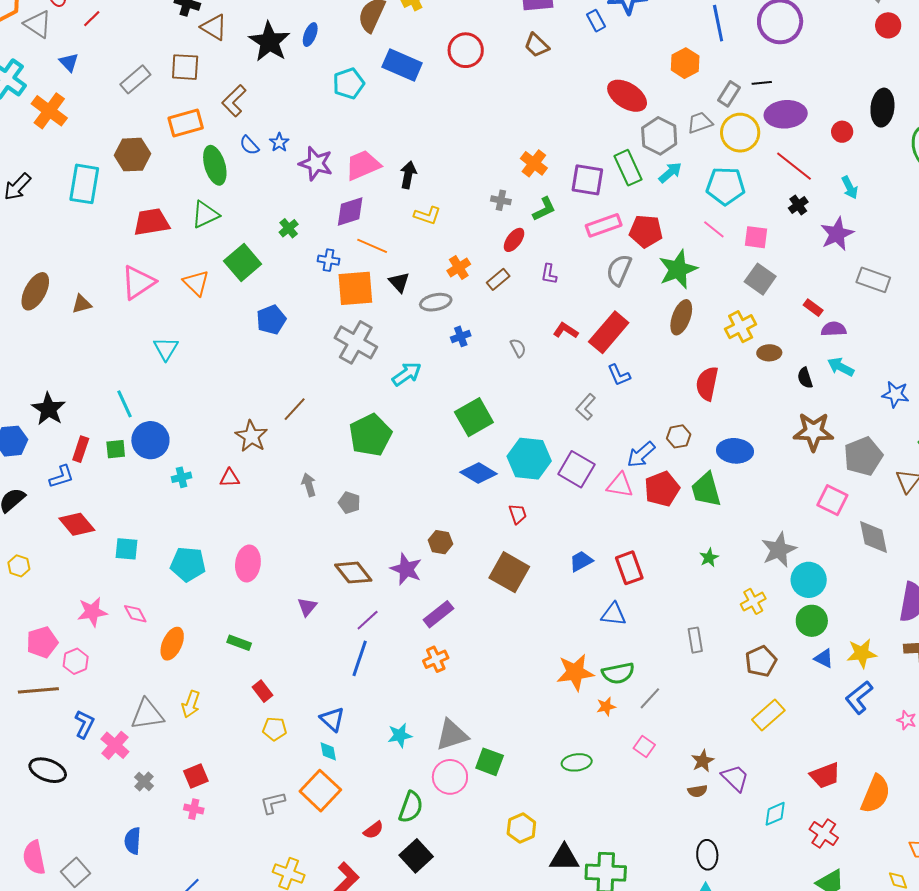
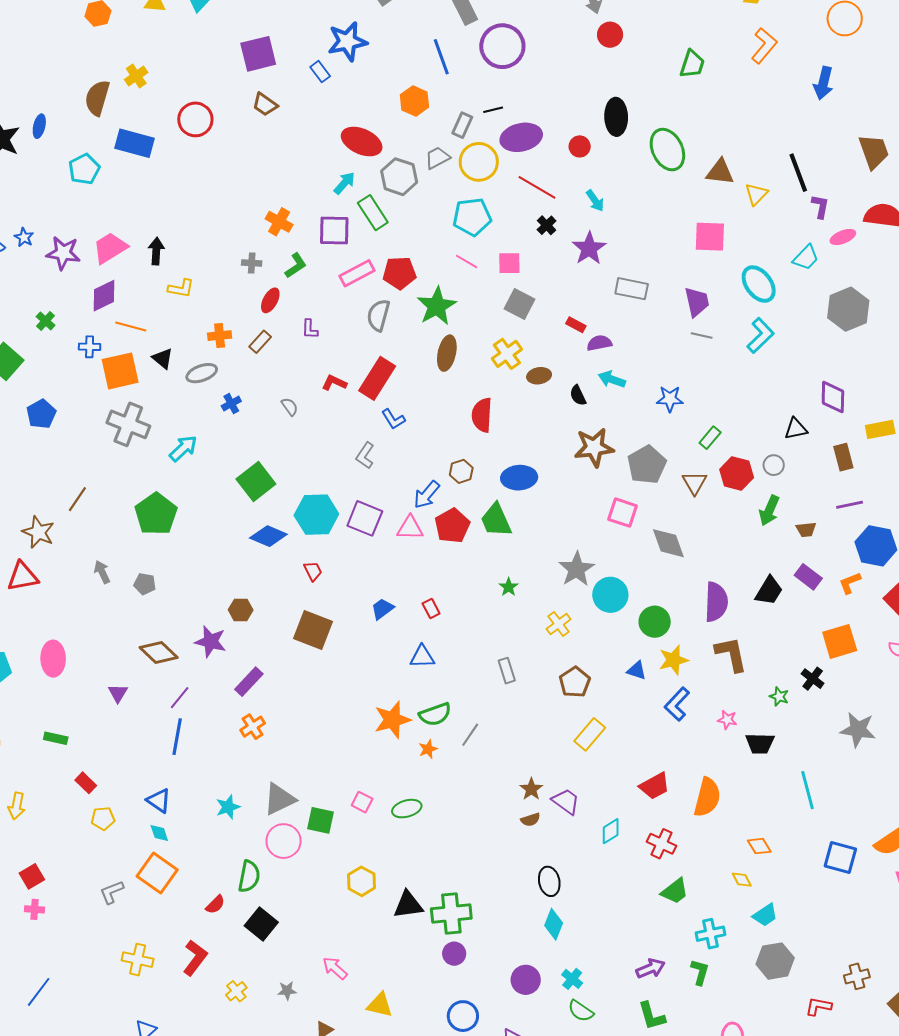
cyan arrow: (670, 173) -> (344, 183), moved
orange cross: (459, 267) -> (220, 336), turned 35
red triangle: (230, 478) -> (23, 577), size x1.6
red rectangle: (629, 568) -> (431, 609), size x0.6
green circle: (812, 621) -> (655, 622), moved
pink square: (644, 746) -> (362, 802), moved

